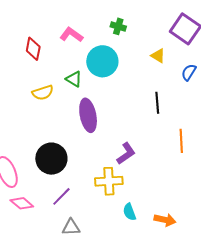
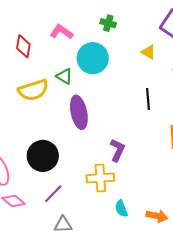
yellow semicircle: (43, 93) -> (33, 90), size x1.4
purple L-shape: (126, 153) -> (117, 150), turned -30

